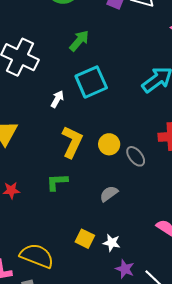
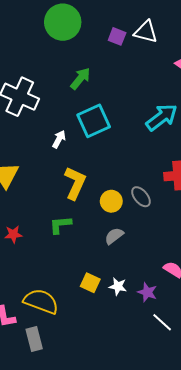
yellow circle: (109, 144) -> (111, 201), moved
purple star: (125, 269) -> (147, 292), moved

